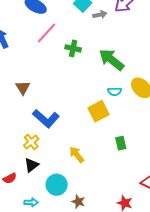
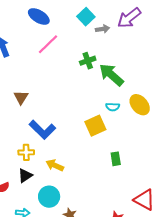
green cross: (73, 48) -> (88, 61), moved, turned -35
yellow cross: (31, 142) -> (26, 152), turned 35
yellow arrow: (77, 155) -> (55, 165), moved, turned -30

